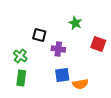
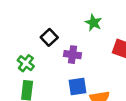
black square: (39, 35) -> (49, 37), turned 32

